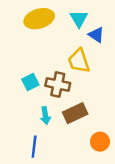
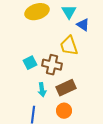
orange circle: (100, 142) -> (64, 111), moved

